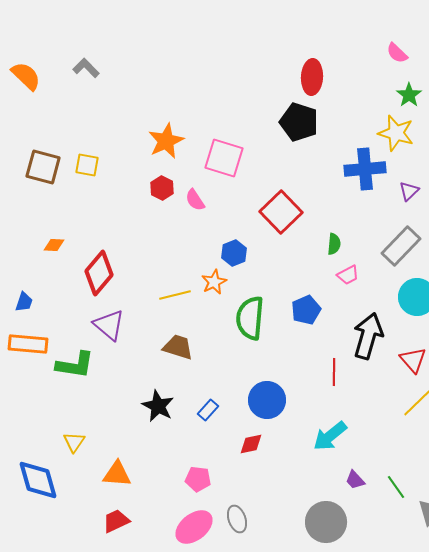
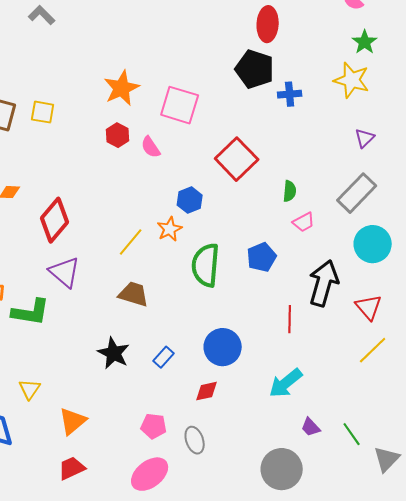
blue cross: (365, 169) -> (290, 94), moved, size x0.6
yellow line: (175, 295) -> (131, 242), turned -36
orange triangle: (117, 474) -> (73, 421), turned -44
gray ellipse: (237, 519) -> (195, 440), moved

